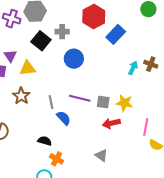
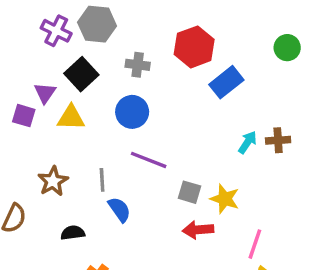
black square: (41, 41) -> (81, 74), moved
blue circle: (74, 59) -> (132, 112), moved
brown cross: (151, 64) -> (278, 140), turned -32
brown star: (21, 96) -> (53, 181), moved
purple line: (80, 98) -> (149, 160), moved
black semicircle: (45, 141) -> (73, 233), moved, turned -32

